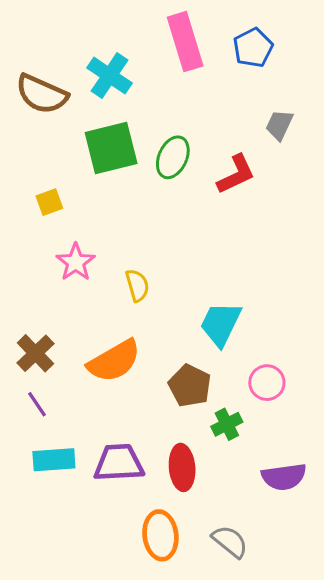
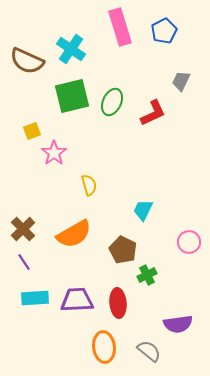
pink star: (76, 262) -> (54, 153), moved
cyan trapezoid: (221, 324) -> (143, 210), size x0.7
pink circle: (267, 383) -> (189, 242), moved
purple semicircle: (284, 477) -> (178, 324), moved

